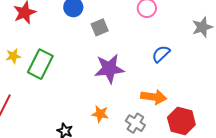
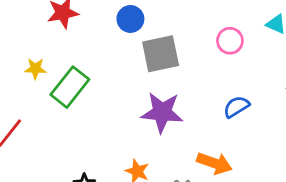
gray square: (100, 27) -> (161, 54), size x1.6

